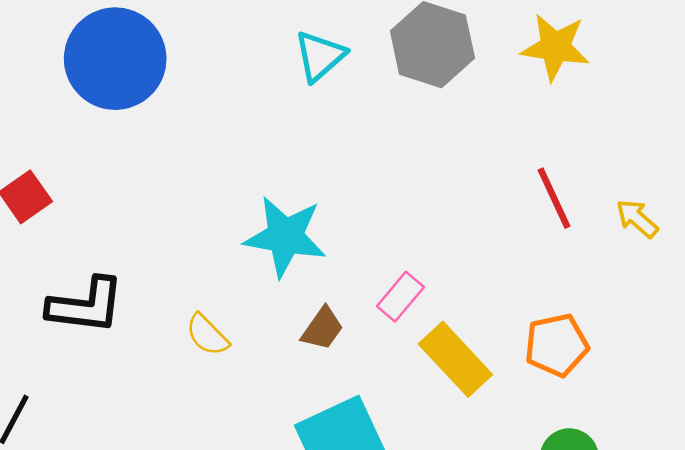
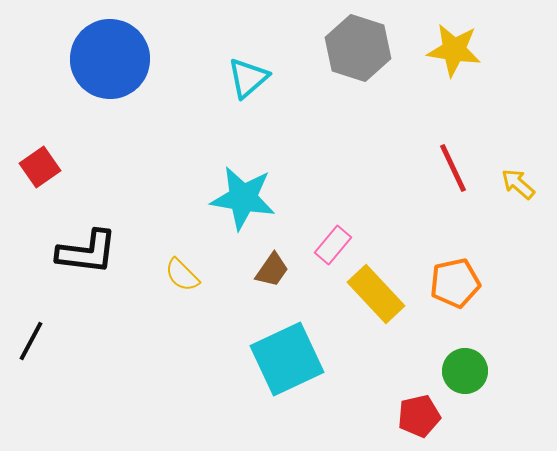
cyan triangle: (320, 56) -> (248, 78), moved

